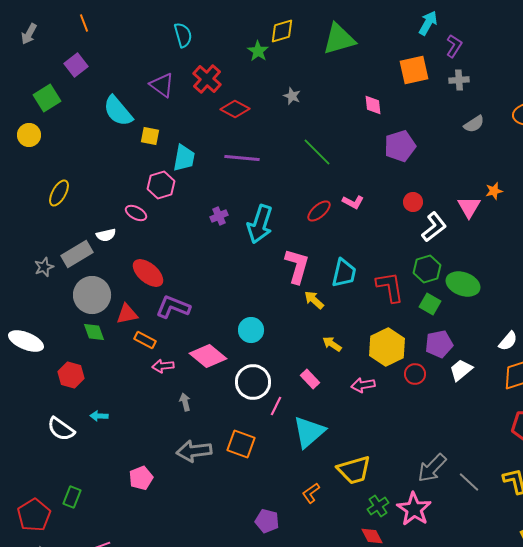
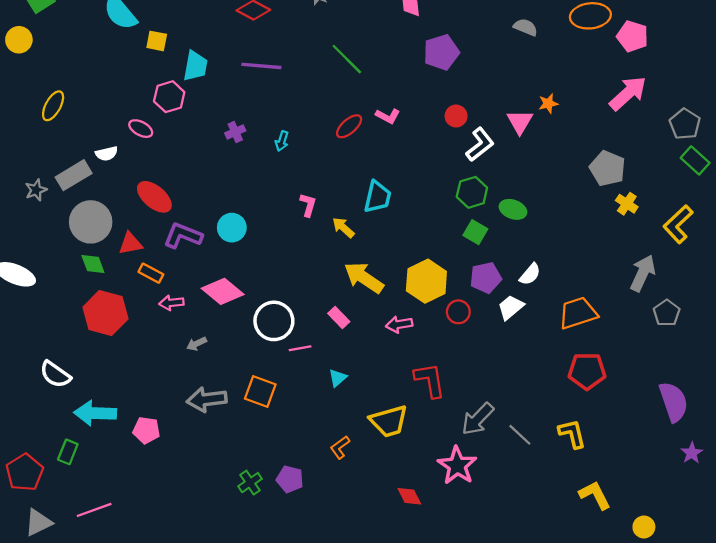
gray semicircle: (474, 124) -> (525, 27), turned -125
cyan arrow: (260, 224) -> (282, 141), size x0.5
pink L-shape: (297, 266) -> (308, 205), moved, size x0.6
green ellipse: (463, 284) -> (513, 209), size x0.7
red L-shape: (390, 287) -> (430, 380), moved
cyan circle: (251, 330) -> (232, 228), moved
white semicircle: (508, 341) -> (530, 274), moved
yellow arrow: (332, 344) -> (364, 278), size x1.8
red hexagon: (71, 375) -> (105, 313), moved, size x1.5
gray arrow: (185, 402) -> (196, 344), turned -102
pink line: (276, 406) -> (300, 348), turned 54
cyan arrow: (99, 416) -> (95, 413), moved, size x2.0
cyan triangle: (309, 432) -> (338, 378), size x0.5
pink pentagon: (141, 478) -> (146, 430), turned 30
green cross: (378, 506) -> (250, 483), moved

